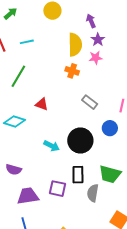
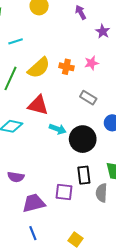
purple star: (98, 40) -> (103, 31), moved
yellow semicircle: (75, 45) -> (39, 68), moved, turned 55
pink star: (96, 58) -> (91, 63), moved
red triangle: (42, 104) -> (38, 105), size x1.5
cyan arrow: (52, 146) -> (58, 129), moved

